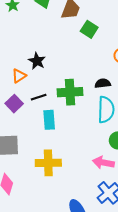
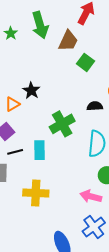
black semicircle: (103, 83) -> (95, 106), moved
green cross: (70, 92) -> (62, 124), turned -30
black line: (39, 97) -> (15, 152), moved

